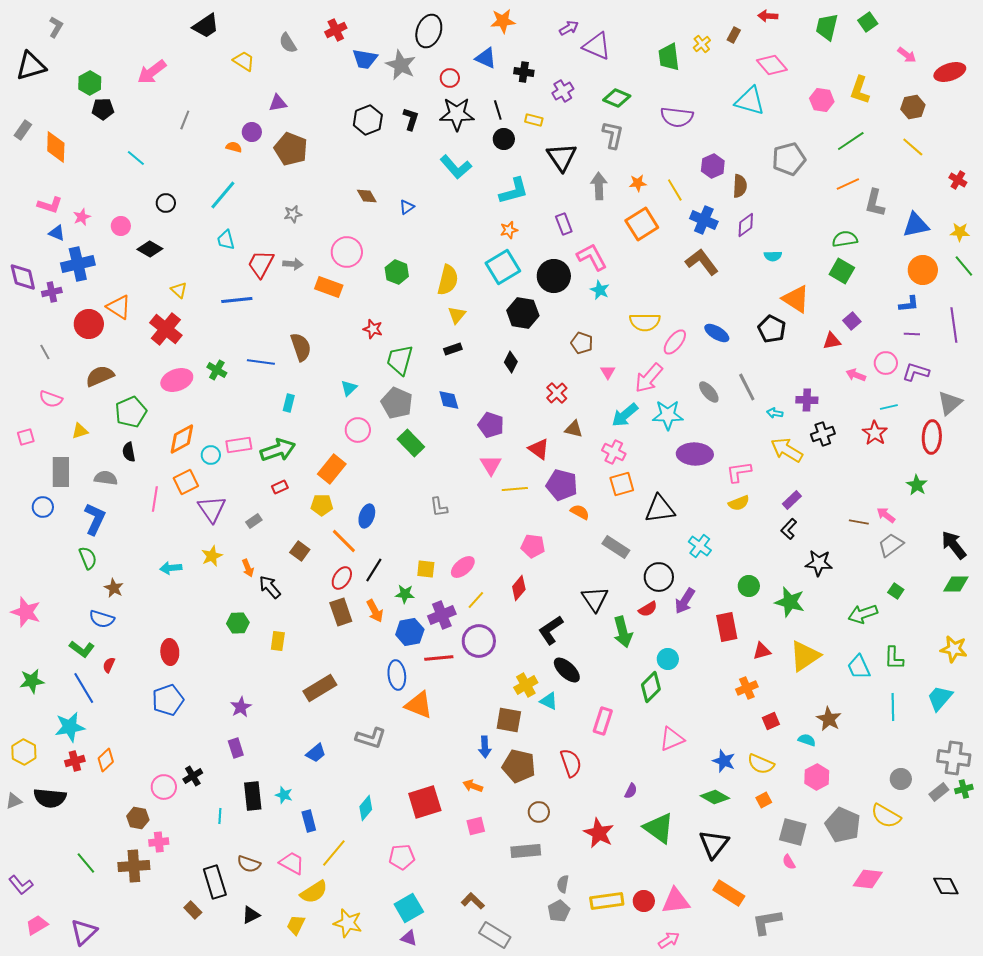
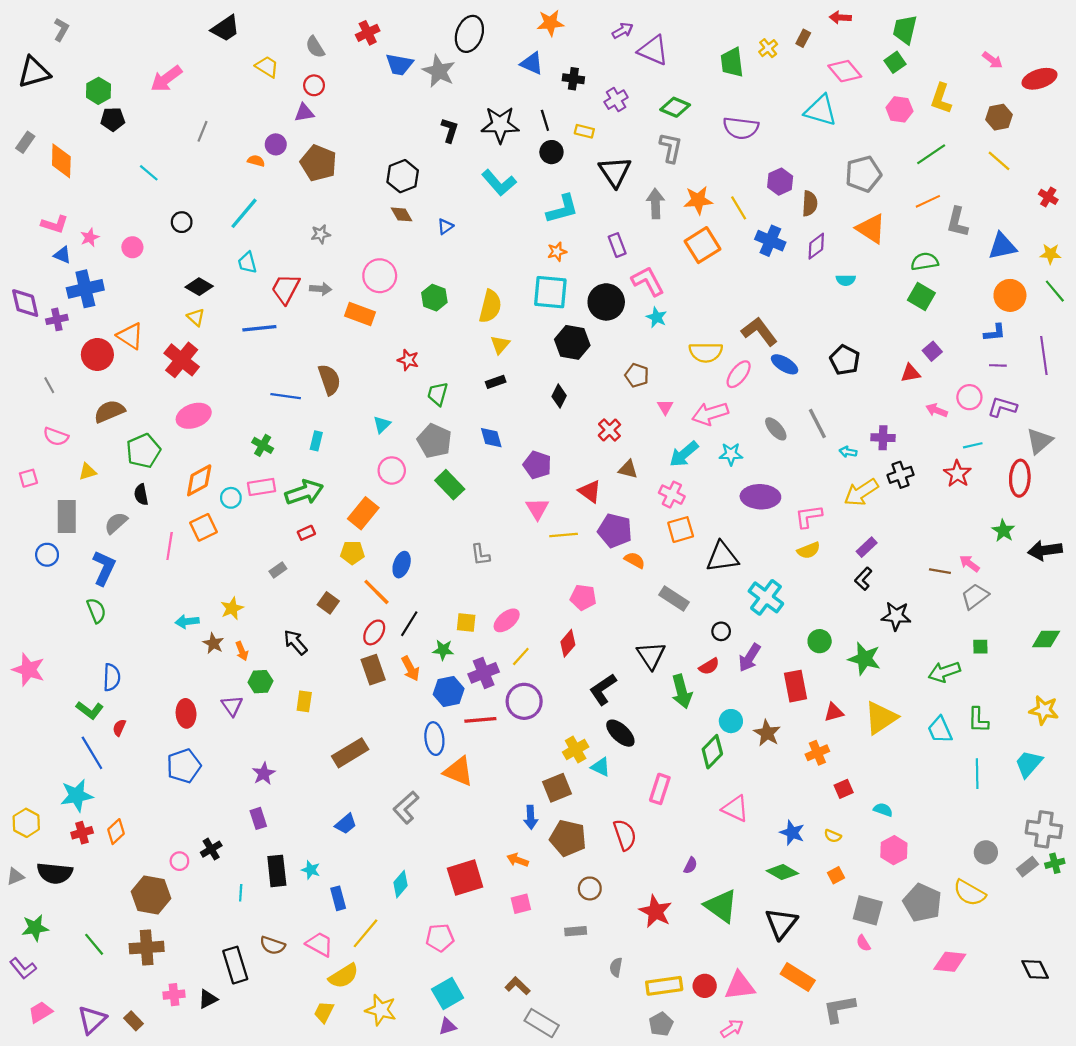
green square: (868, 22) -> (895, 62), moved
red circle: (450, 78) -> (314, 85), moved
black hexagon: (368, 120) -> (403, 176), moved
orange star: (638, 183) -> (698, 200), size x1.5
black diamond: (150, 249) -> (199, 287), moved
brown L-shape: (702, 262) -> (759, 332), moved
cyan square: (503, 267) -> (550, 292), turned 36
orange triangle: (796, 299) -> (871, 229), moved
green trapezoid: (400, 360) -> (438, 394), size x0.7
green cross: (217, 370) -> (263, 445), moved
pink arrow: (649, 378) -> (710, 414), turned 32
cyan star: (668, 415) -> (731, 454), size x0.7
yellow arrow: (787, 450) -> (861, 492), turned -64
gray semicircle: (106, 478) -> (116, 523), turned -50
purple triangle: (212, 509) -> (232, 706), moved, size x0.7
black arrow: (954, 545) -> (1045, 550), moved, turned -60
cyan cross: (700, 546) -> (766, 597), size x1.4
orange arrow: (248, 568) -> (242, 651), moved
black circle: (659, 577) -> (721, 631), size x0.6
brown star: (114, 588) -> (213, 643), moved
green square: (896, 591) -> (980, 647), turned -35
blue semicircle: (102, 619) -> (112, 677), turned -105
green star: (32, 681) -> (35, 928), moved
brown star: (829, 719) -> (767, 733), moved
brown square: (509, 720) -> (557, 788), turned -32
gray L-shape: (371, 738) -> (406, 807), turned 120
pink triangle: (672, 739) -> (735, 809), turned 48
yellow semicircle: (761, 764) -> (833, 836), size x0.6
pink circle: (164, 787) -> (179, 861), size x0.7
brown hexagon: (138, 818) -> (151, 895), size x1.6
pink cross: (159, 842) -> (174, 995), moved
gray rectangle: (526, 851) -> (576, 931), size x0.7
brown rectangle: (193, 910) -> (133, 1021), moved
gray pentagon: (559, 911) -> (661, 1024), moved
black triangle: (251, 915) -> (208, 999), moved
purple triangle: (409, 938) -> (448, 1026), turned -36

